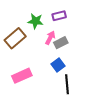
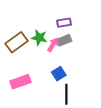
green star: (36, 21) -> (39, 38), moved
gray rectangle: (61, 43) -> (64, 40), moved

